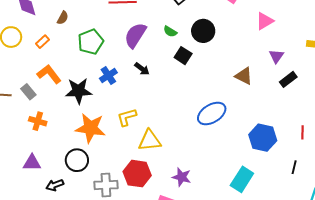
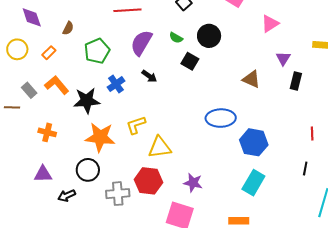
black rectangle: (288, 79) -> (296, 81), turned -36
gray rectangle: (28, 92) -> (29, 90), moved
blue ellipse: (212, 114) -> (221, 118), turned 32
blue hexagon: (263, 138) -> (254, 142), moved

